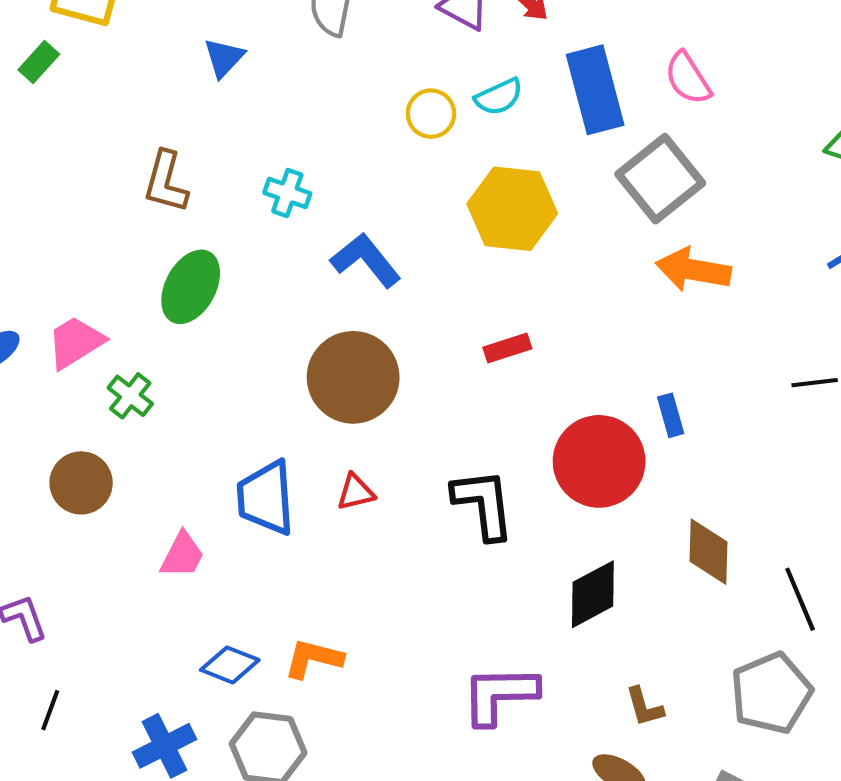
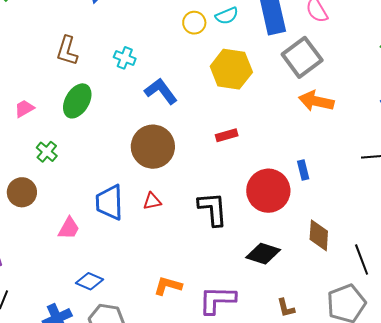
pink trapezoid: (76, 342) -> (24, 109), moved, size x0.7
black diamond: (593, 594) -> (263, 254), turned 44
orange L-shape: (313, 659) -> (168, 286), moved

